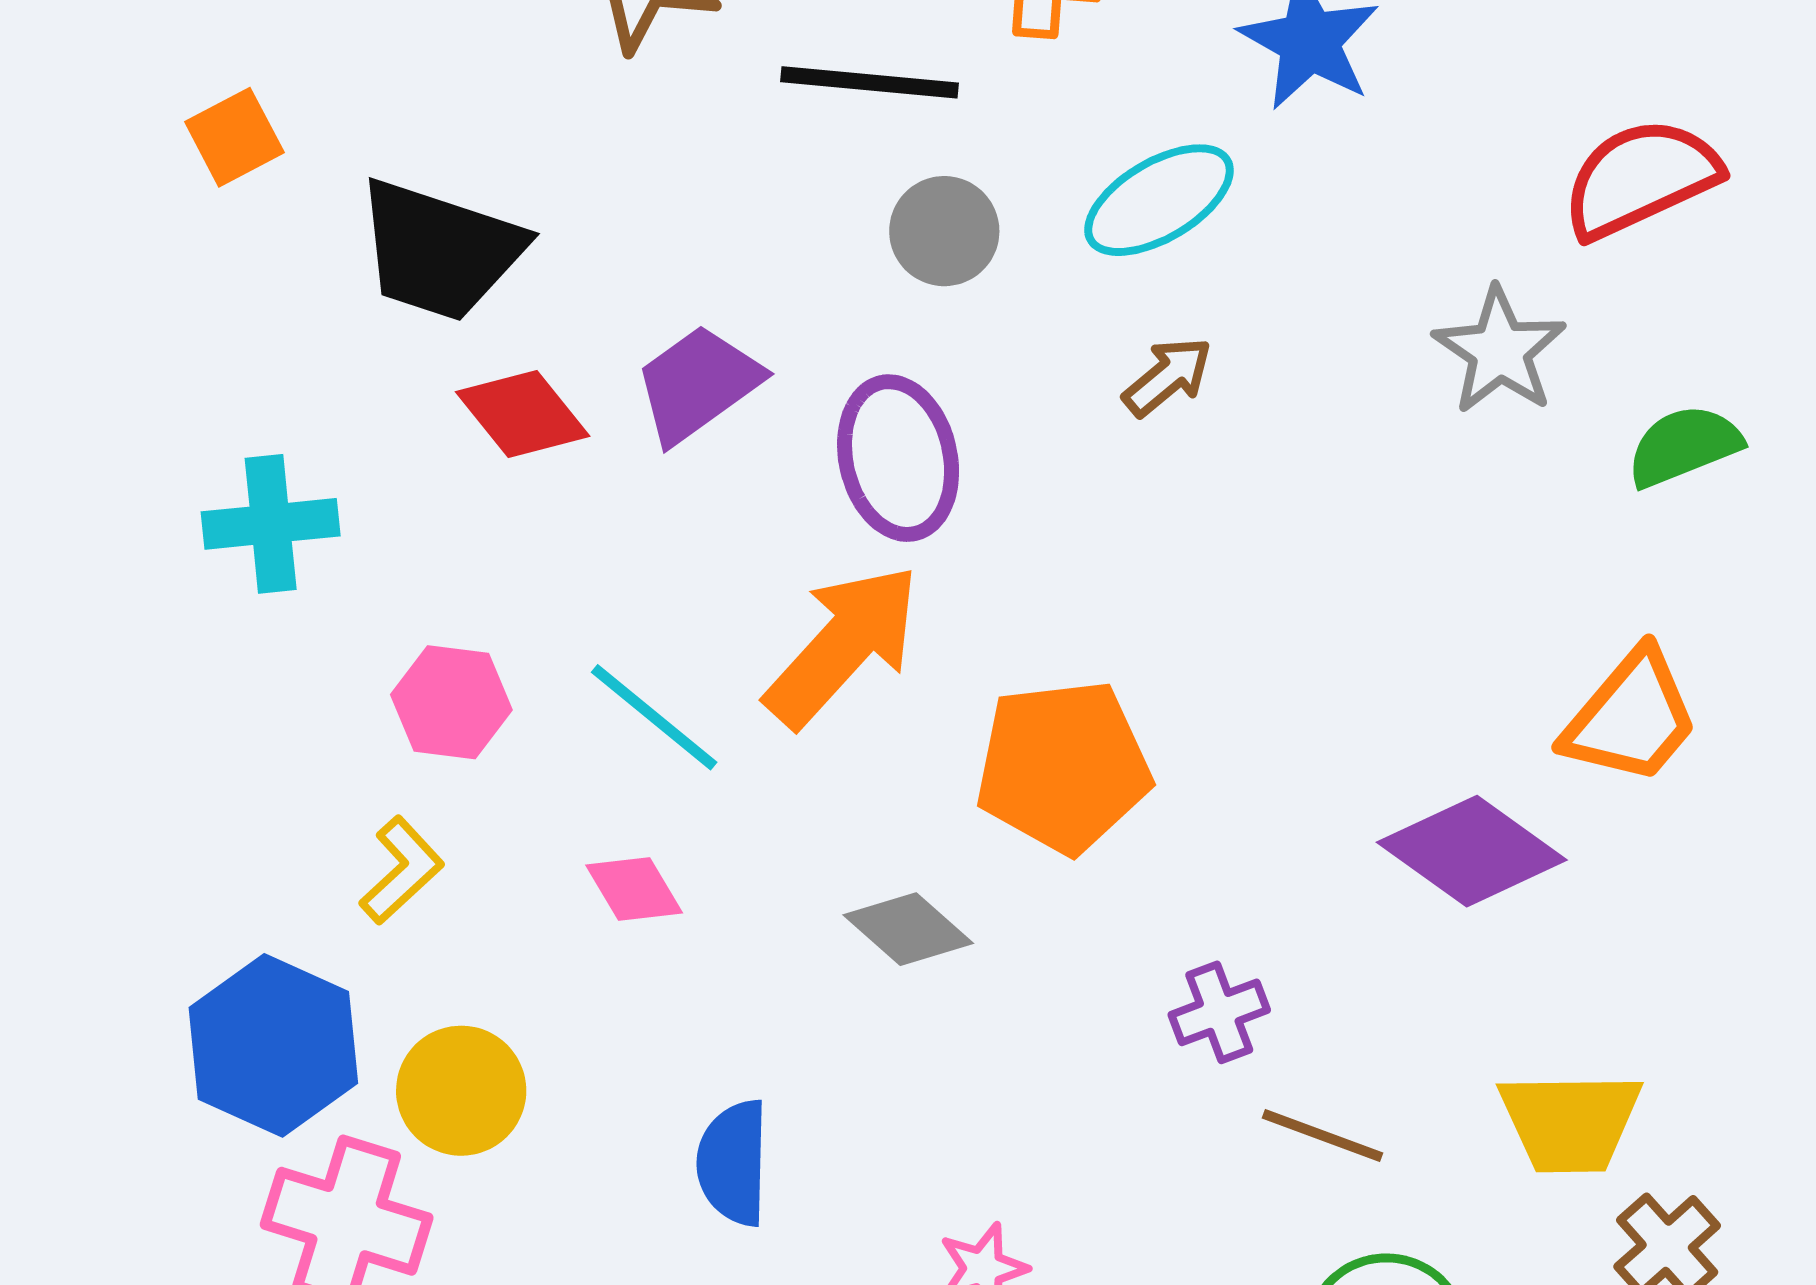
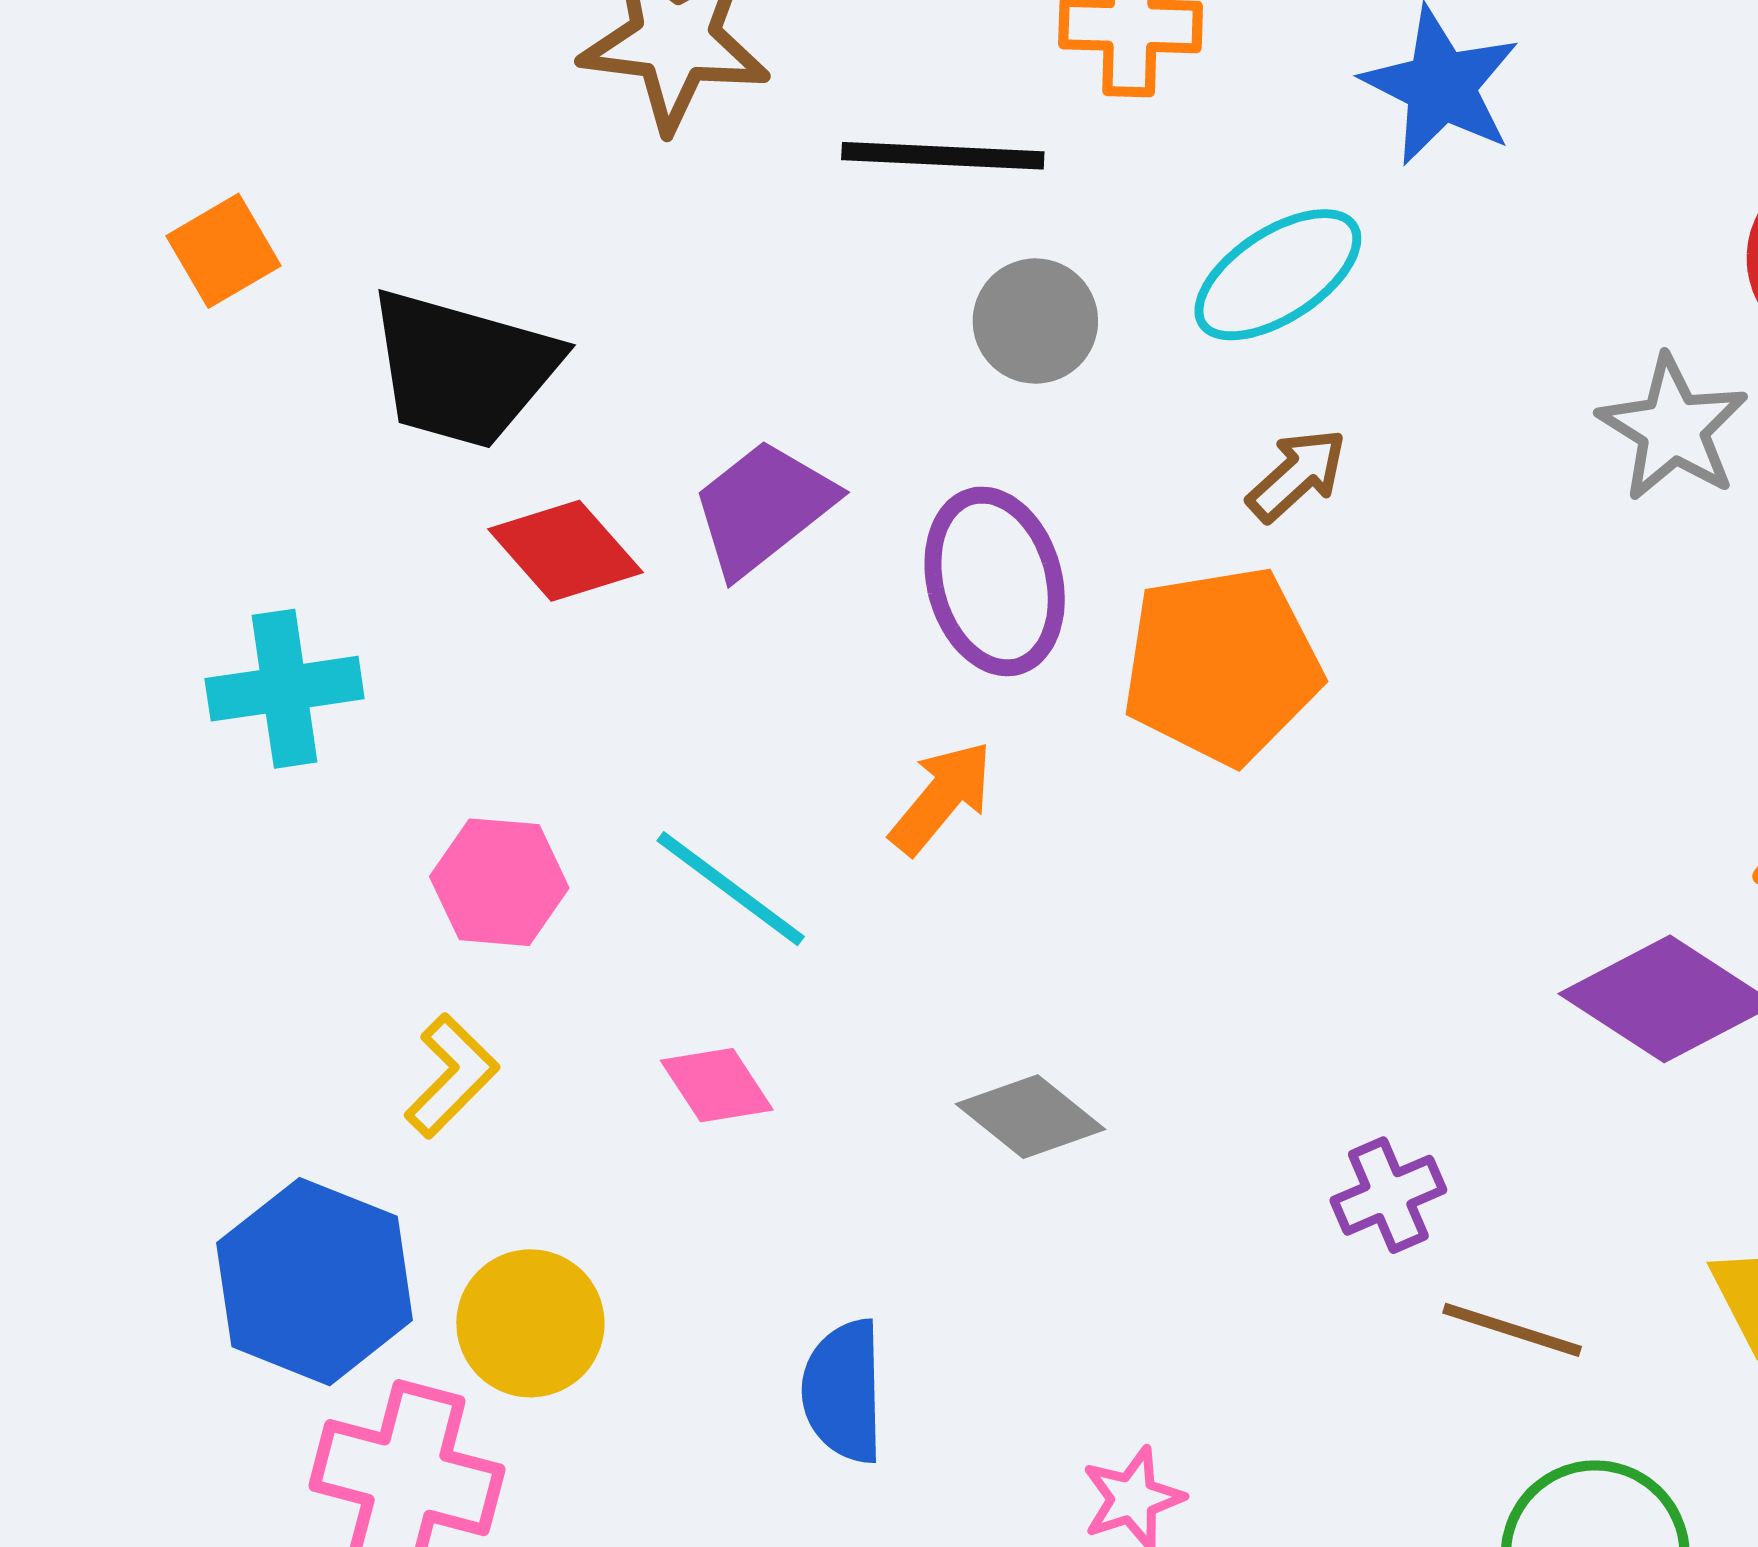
orange arrow: (843, 646) -> (941, 798), size x0.6
orange pentagon: (1063, 767) -> (1222, 665), moved

